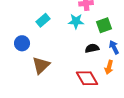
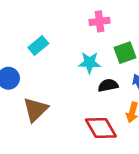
cyan star: (76, 21) -> (90, 63), moved

